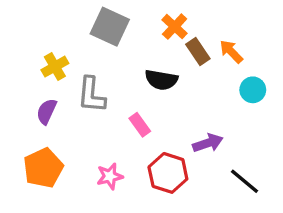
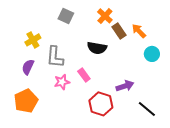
gray square: (110, 27) -> (66, 16), size x0.7
pink star: (110, 176) -> (62, 82), moved

